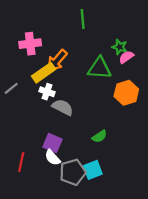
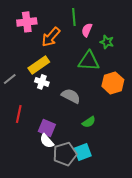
pink cross: (30, 44) -> (27, 22), moved
pink semicircle: (126, 57) -> (87, 30), moved, turned -32
orange arrow: (57, 60) -> (51, 37), moved
gray semicircle: (63, 107) -> (71, 96), moved
red line: (21, 162) -> (19, 114), moved

